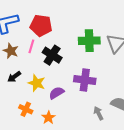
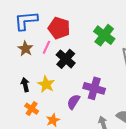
green cross: (89, 41) -> (104, 35), moved, turned 30
black arrow: (14, 77) -> (25, 85), moved, turned 104
purple semicircle: (56, 93) -> (73, 102), moved, turned -35

